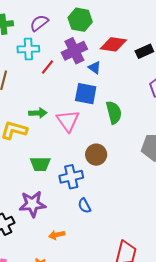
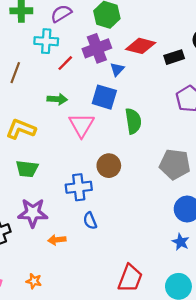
blue triangle: (95, 68) -> (117, 69), turned 32
green arrow: (38, 113) -> (57, 99), moved
green trapezoid: (40, 164) -> (27, 169), moved
orange arrow: (57, 235) -> (57, 240), moved

